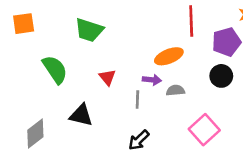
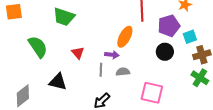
orange ellipse: (169, 56) -> (125, 37), turned -40
gray semicircle: (175, 90) -> (123, 72), moved
pink square: (204, 130) -> (152, 93), turned -35

